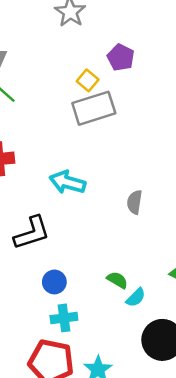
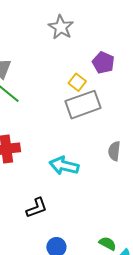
gray semicircle: (135, 202) -> (114, 151), moved
black L-shape: (32, 233) -> (37, 208), size x0.7

